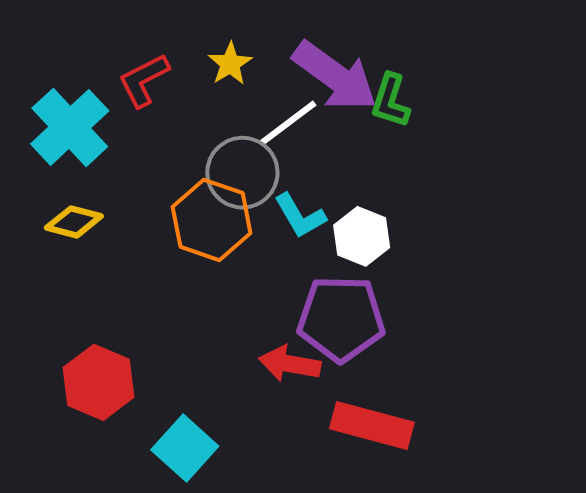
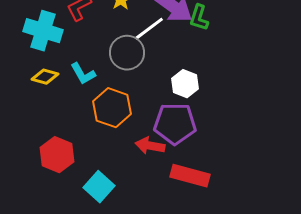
cyan cross: (70, 127) -> (43, 31), turned -30
cyan L-shape: (300, 216) -> (83, 74), moved
orange hexagon: (212, 220) -> (112, 108), moved

